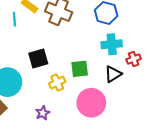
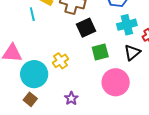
black square: (38, 59) -> (86, 28), moved
yellow cross: (57, 83) -> (61, 61), moved

